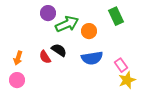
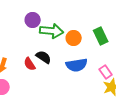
green rectangle: (116, 16) -> (101, 36), moved
green arrow: (67, 24) -> (52, 31), turned 30

